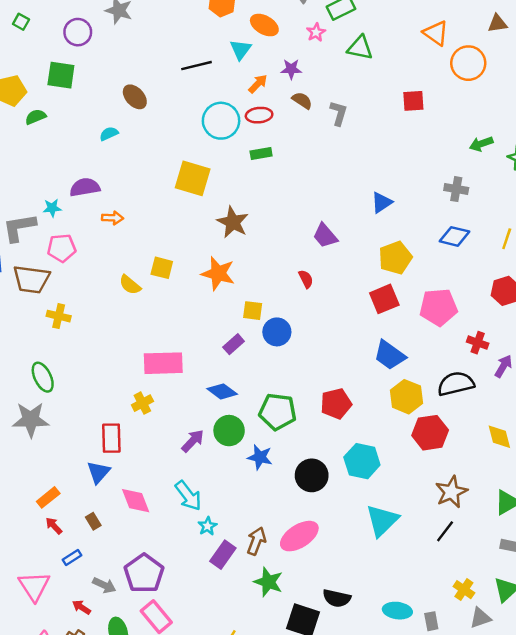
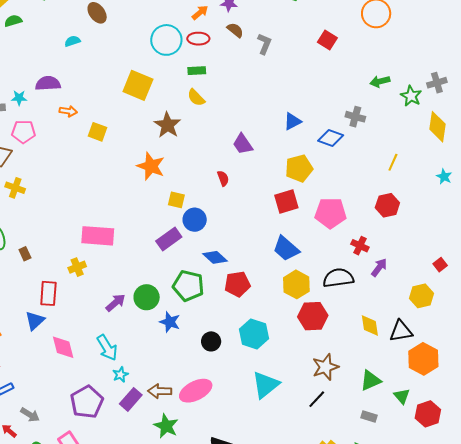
red square: (413, 101) -> (327, 40), turned 30
blue diamond: (454, 236) -> (331, 138), moved
yellow square: (162, 268) -> (97, 132), moved
yellow semicircle: (130, 285) -> (196, 98), moved
purple rectangle: (234, 344) -> (169, 239), moved, size x1.4
blue diamond: (222, 391) -> (215, 257), moved
black circle: (312, 475) -> (211, 341), size x0.7
brown rectangle: (93, 521) -> (25, 254), moved
brown arrow: (256, 541) -> (160, 391), turned -115
purple pentagon: (144, 573) -> (87, 402), moved

